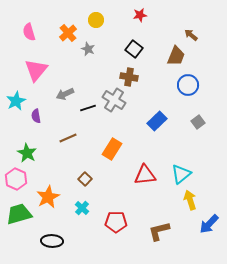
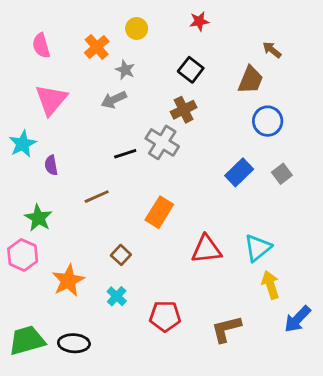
brown cross: (129, 77) -> (184, 110), turned -36
gray arrow: (65, 94) -> (114, 100), moved
blue rectangle: (157, 121) -> (239, 172), moved
green trapezoid: (19, 214) -> (27, 340), moved

